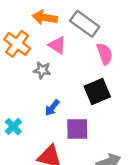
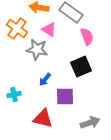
gray star: (42, 70) -> (37, 50), size x1.5
cyan cross: (13, 127) -> (14, 95), turned 32

